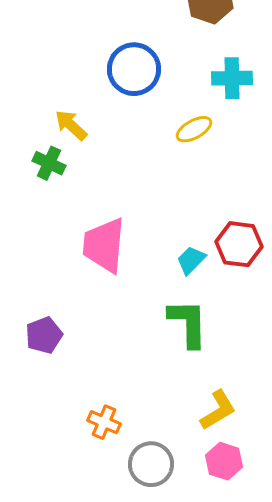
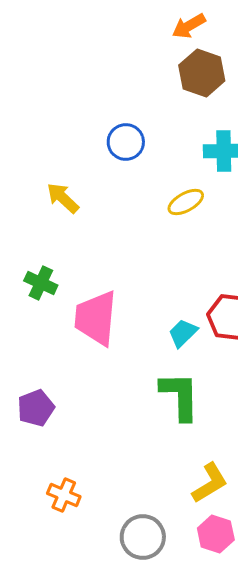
blue circle: (134, 69) -> (126, 142), size x0.7
green cross: (49, 163) -> (41, 283), moved
orange cross: (104, 422) -> (64, 495), moved

